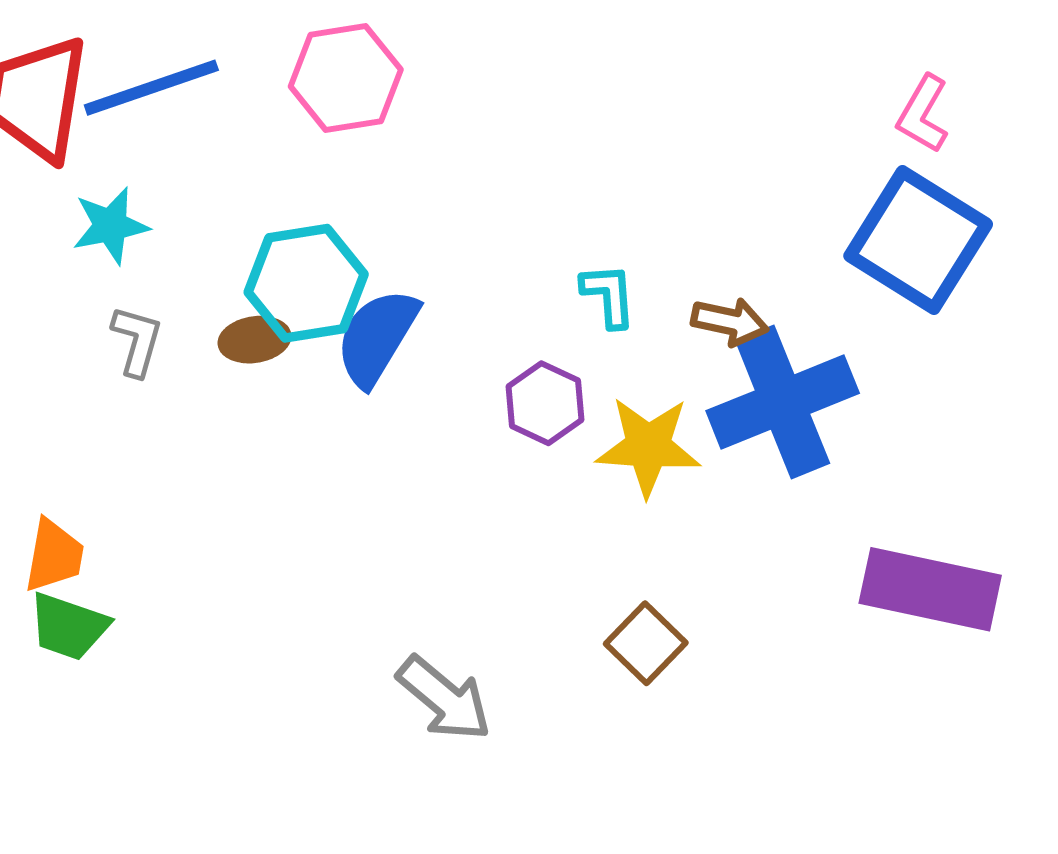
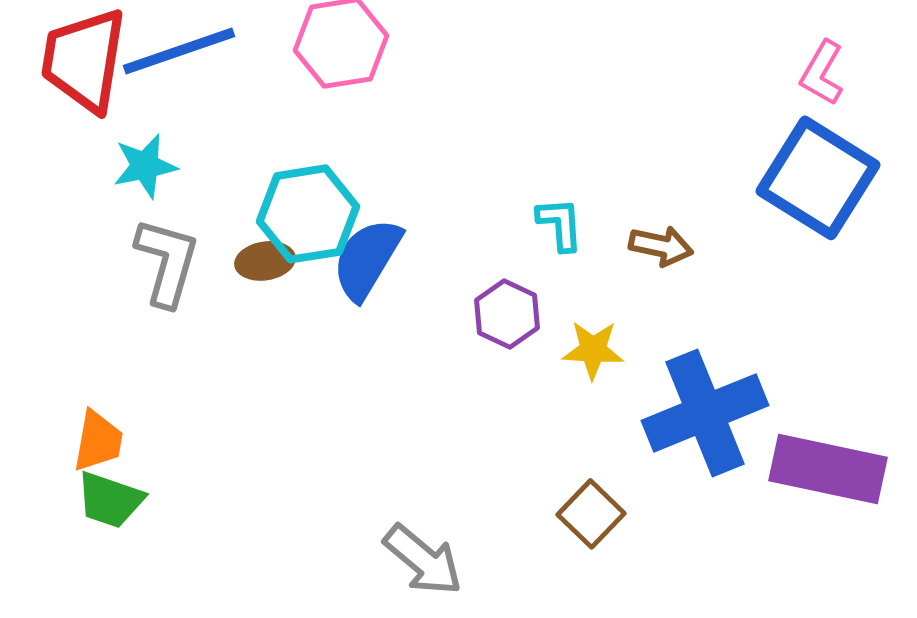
gray L-shape: (137, 341) -> (167, 262), size x1.5
blue cross: (783, 402) -> (705, 413), moved
yellow star: (648, 446) -> (593, 350), size x0.7

